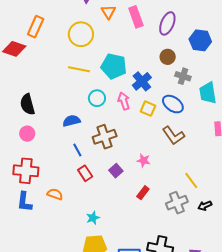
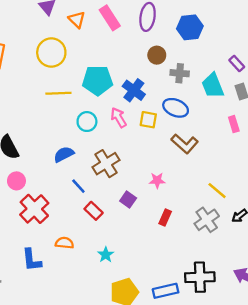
red cross: (26, 171) -> (34, 209), moved, turned -35
cyan star: (93, 218) -> (106, 255), moved

